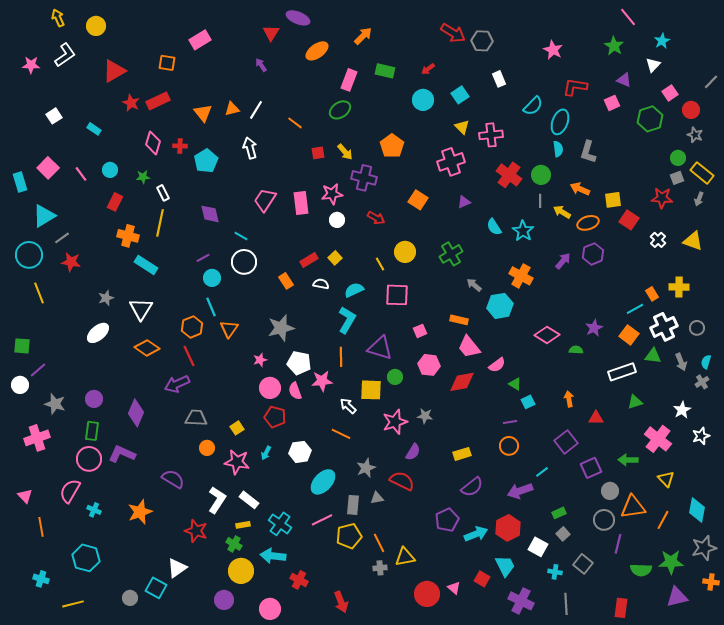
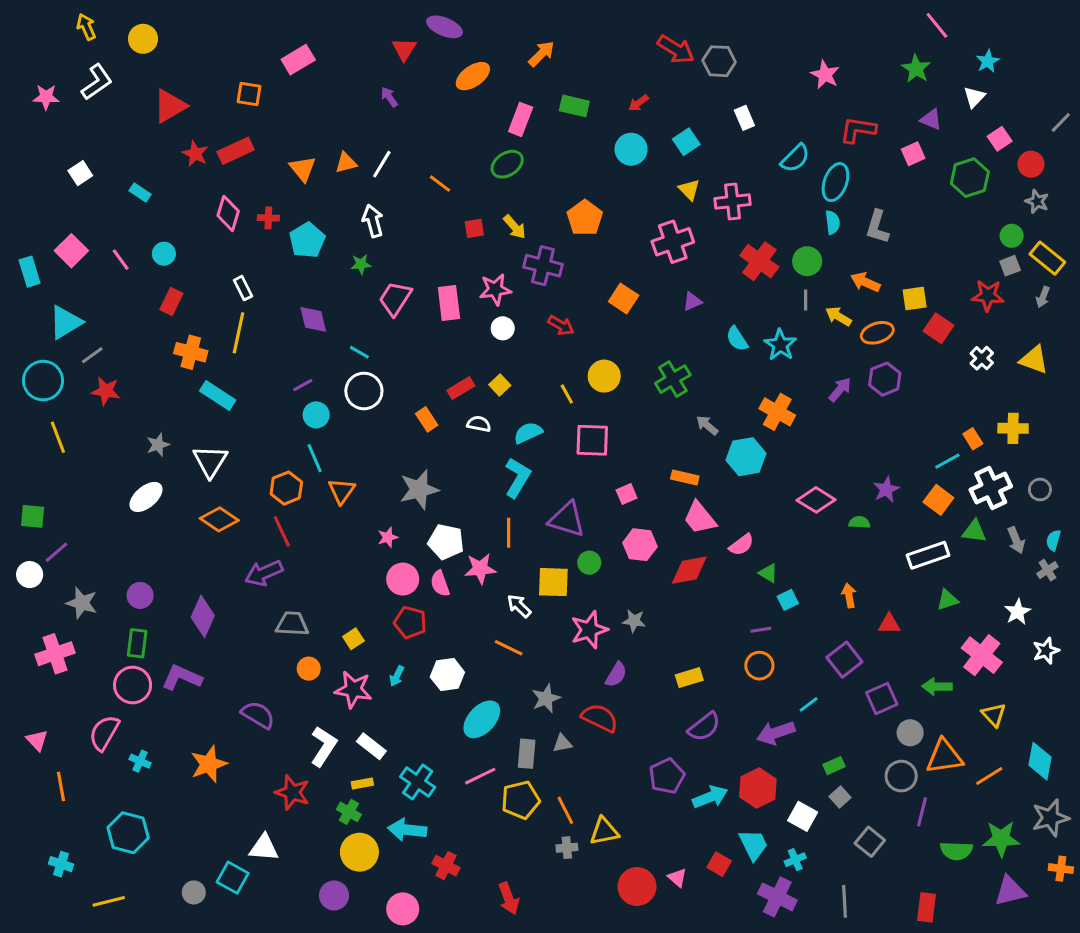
green star: (143, 177) -> (361, 264), moved
orange line: (663, 520) -> (989, 776), turned 30
white triangle: (177, 568) -> (264, 848), turned 40
cyan cross: (555, 572) -> (795, 860), moved, turned -32

